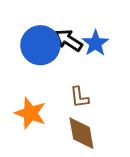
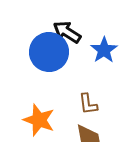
black arrow: (68, 40) -> (67, 32), moved

